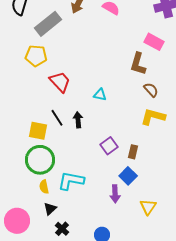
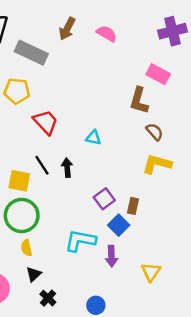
gray rectangle: (48, 24) -> (31, 53), turned 64
blue square: (128, 176) -> (119, 225), moved
cyan L-shape: (71, 181) -> (80, 241), moved

